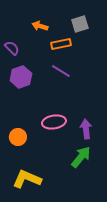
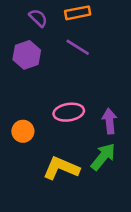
purple semicircle: (12, 48) -> (38, 18), moved
yellow L-shape: (27, 179) -> (61, 168), moved

